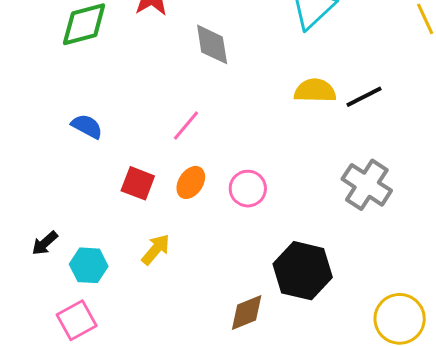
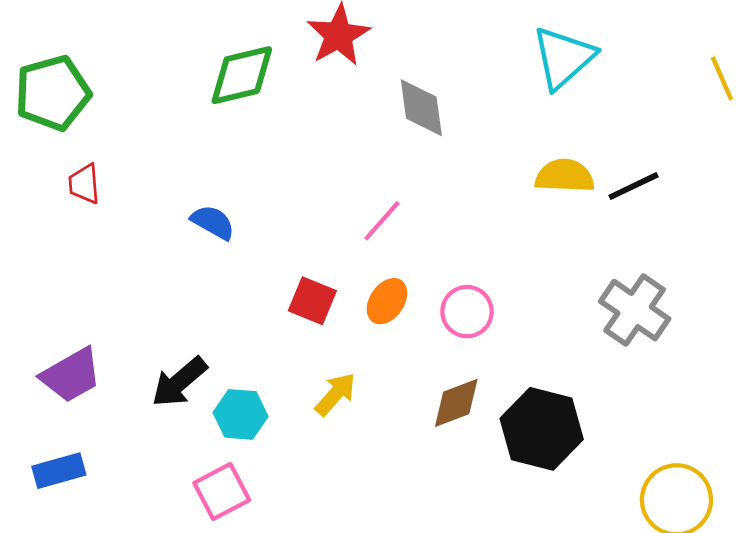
blue semicircle: (87, 126) -> (213, 222), moved
black arrow: (45, 243) -> (179, 382), size x1.5
brown diamond: (247, 313) -> (456, 403), moved

